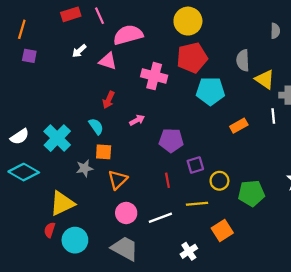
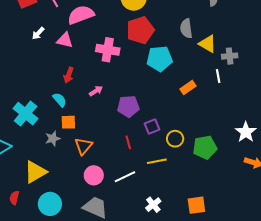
red semicircle: (50, 230) -> (14, 198), moved
orange square: (222, 231) -> (196, 205), moved, turned 30

